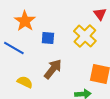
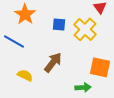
blue square: (48, 38) -> (59, 24), moved

